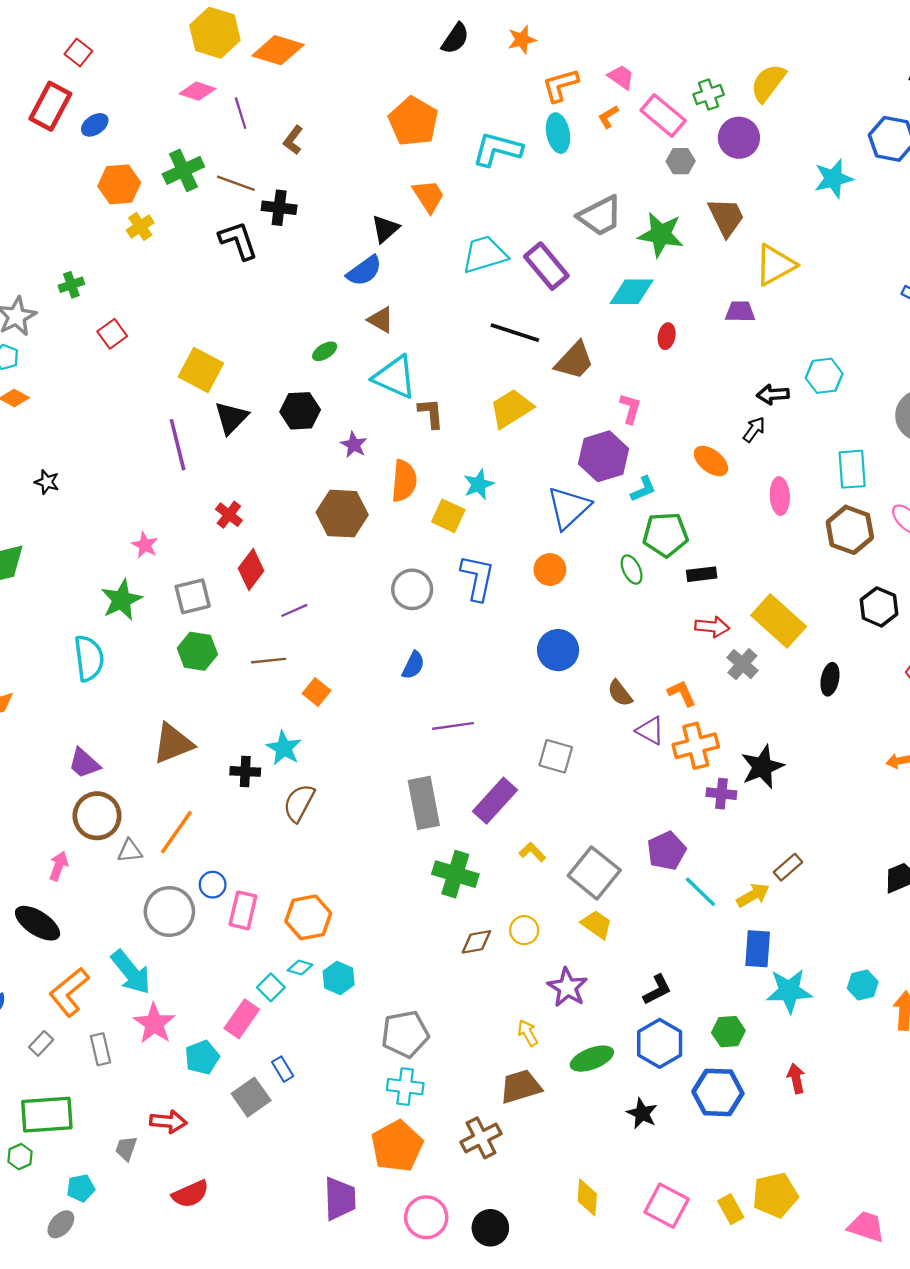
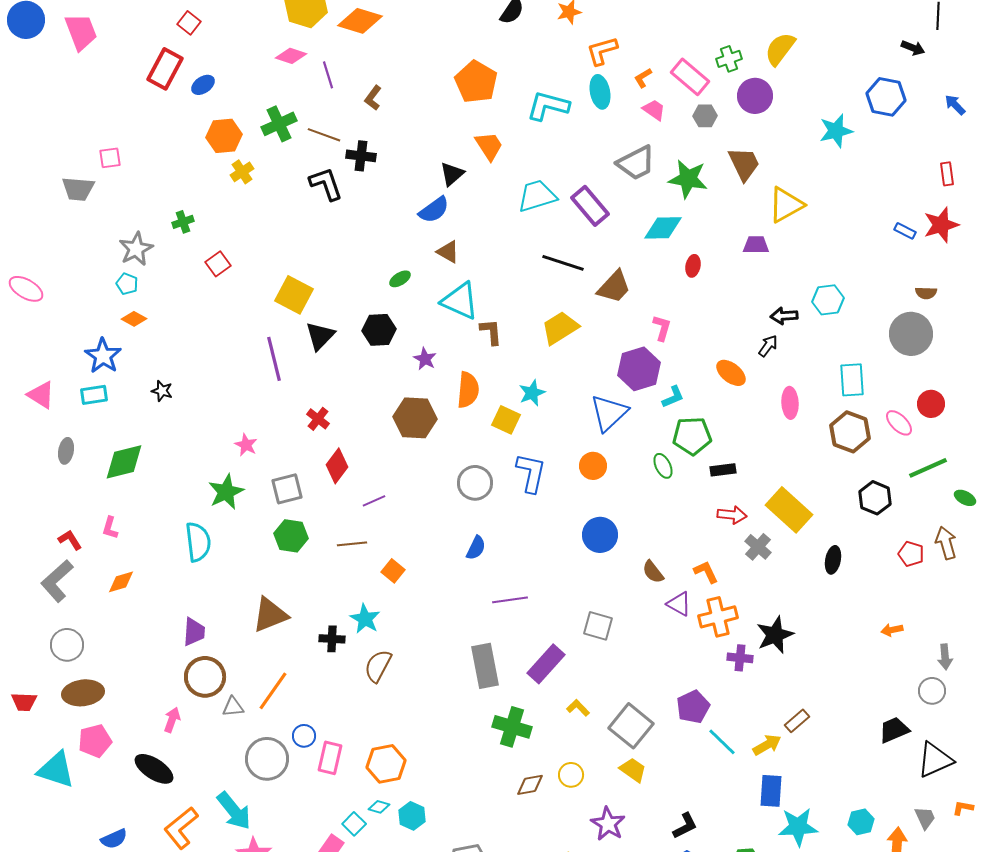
pink trapezoid: (621, 77) -> (654, 110), moved
purple trapezoid: (84, 763) -> (194, 632), turned -128

